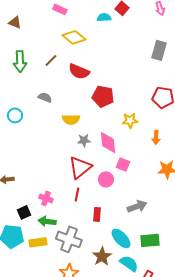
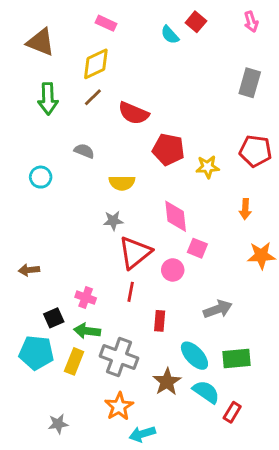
cyan semicircle: (104, 17) -> (170, 35), turned -128
brown triangle: (15, 22) -> (41, 42), size x1.5
yellow diamond: (74, 37) -> (96, 64), moved, turned -65
yellow star: (130, 120) -> (208, 167), moved
gray star: (84, 140) -> (113, 221), moved
yellow rectangle: (38, 242) -> (74, 361), turned -60

